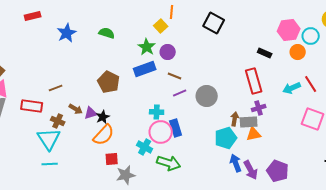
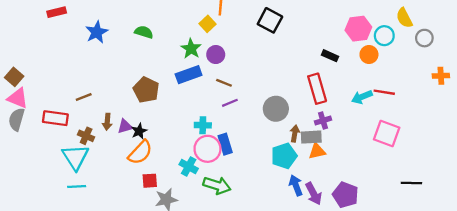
red line: (311, 84) -> (384, 92), turned -48
gray circle: (207, 96) -> (276, 109), moved
brown arrow: (76, 109) -> (107, 122), turned 64

